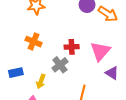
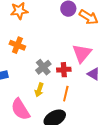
red cross: (72, 47) -> (64, 70), moved
yellow arrow: (41, 81) -> (39, 90), moved

